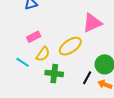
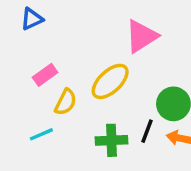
cyan line: (23, 62) -> (41, 134), moved, turned -48
green cross: (54, 74) -> (112, 140), moved

